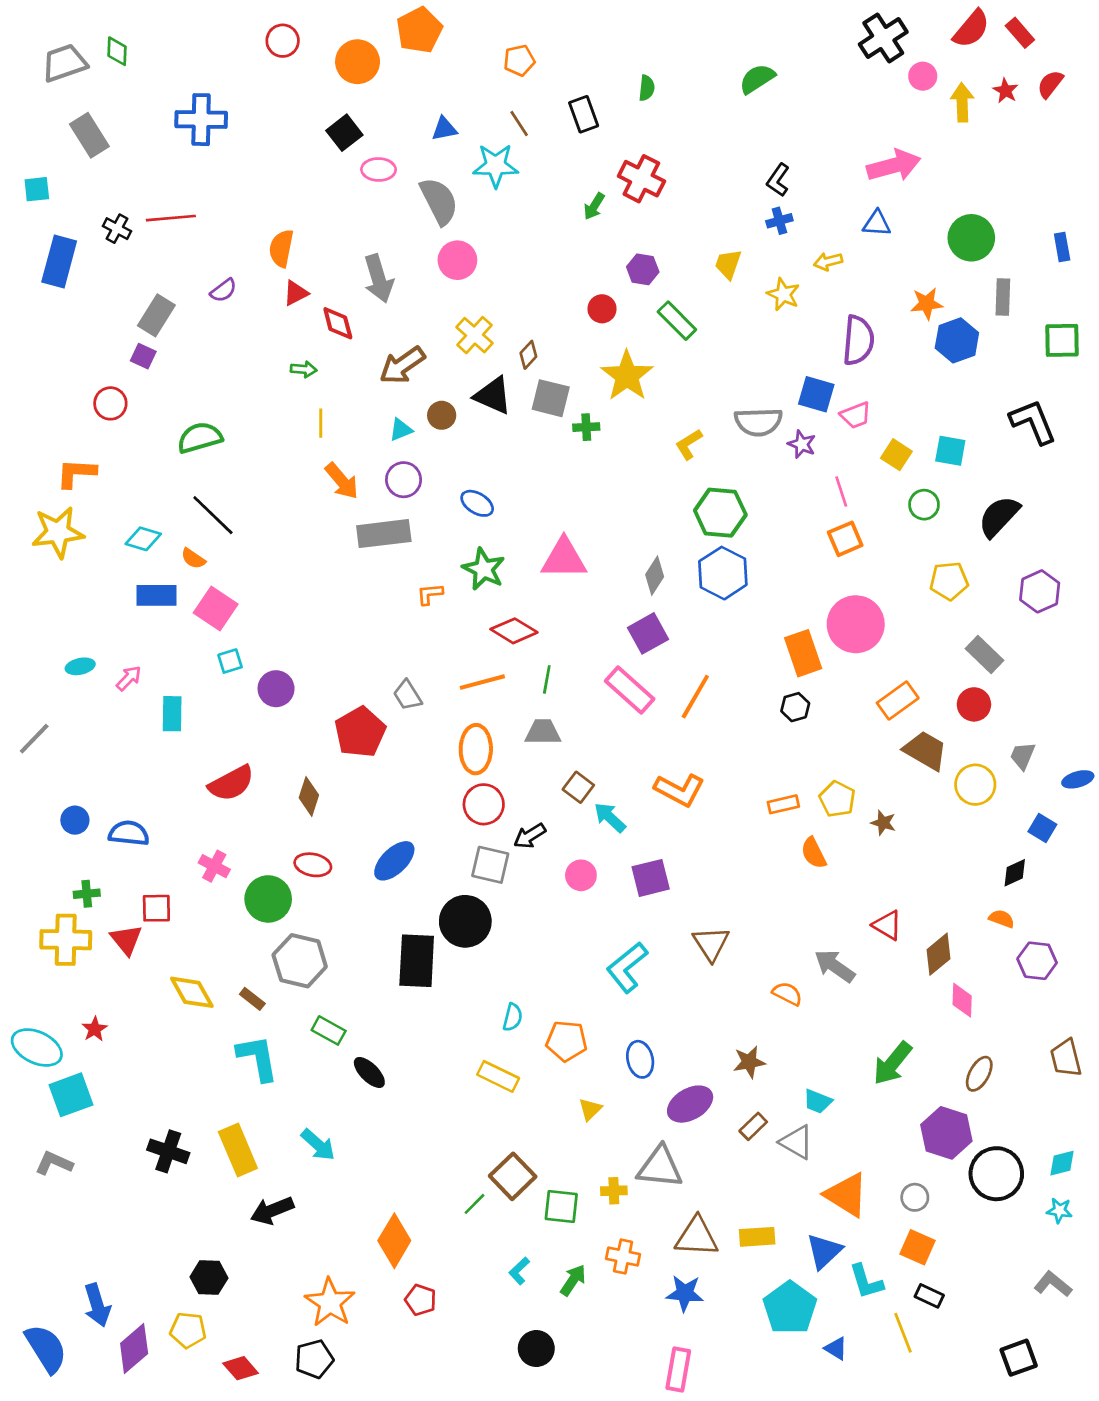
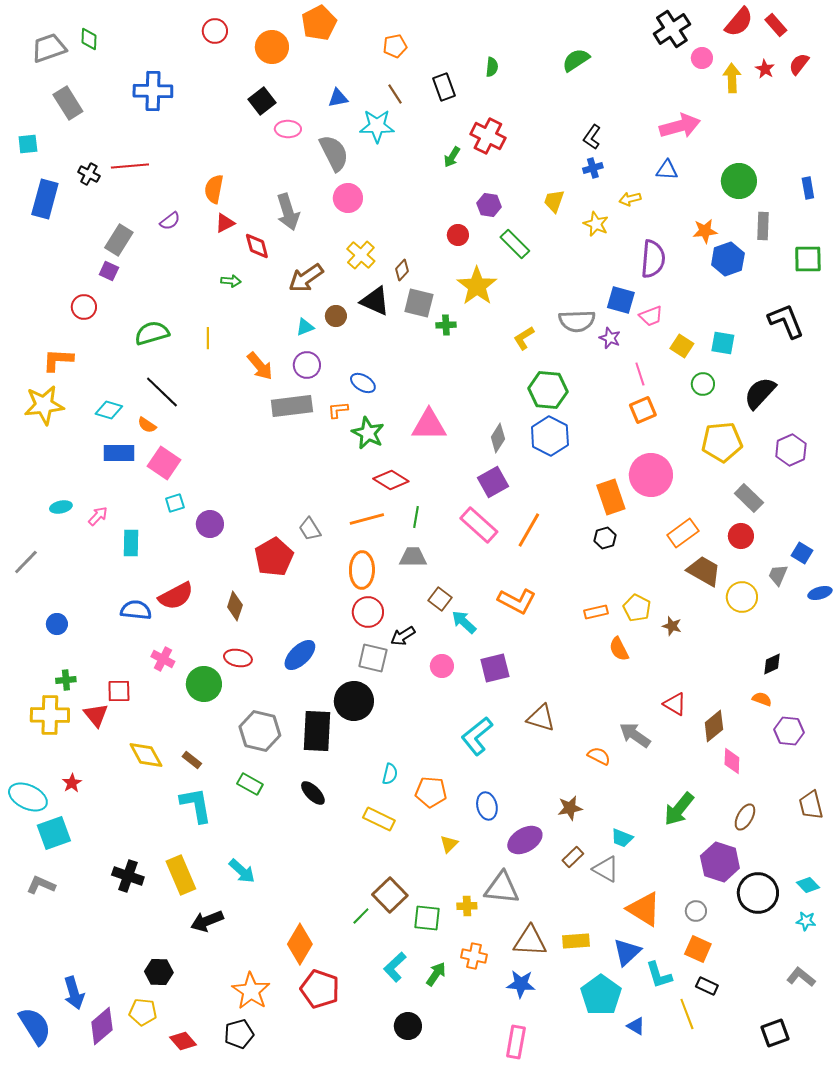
yellow line: (321, 423) -> (208, 338), moved
yellow pentagon: (949, 581) -> (722, 442), size x1.4
orange L-shape: (430, 594) -> (338, 410), moved
blue square: (1042, 828) -> (802, 553), moved
blue semicircle: (129, 833) -> (136, 610), moved
brown triangle: (711, 944) -> (541, 718), turned -40
gray hexagon: (300, 961) -> (260, 731), moved
black ellipse: (369, 1072) -> (313, 793), moved
cyan diamond: (1062, 1163) -> (808, 885), turned 60
cyan L-shape: (519, 1271) -> (395, 967), size x1.4
red pentagon: (421, 1300) -> (320, 989), size x1.6

